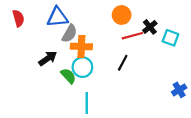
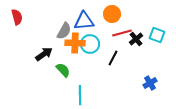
blue triangle: (57, 17) -> (84, 21), moved
black cross: (150, 27) -> (136, 39), moved
cyan circle: (82, 67) -> (90, 44), moved
blue cross: (179, 90) -> (150, 83), moved

